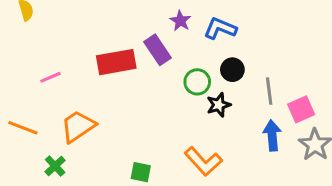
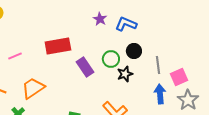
purple rectangle: (157, 50) -> (85, 67), moved

